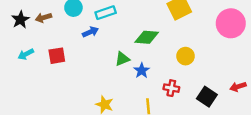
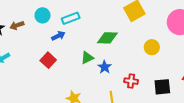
red square: (57, 56) -> (48, 60), moved, turned -35
yellow circle: (186, 56) -> (152, 47), moved
black square: (207, 97) -> (162, 87), turned -36

